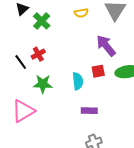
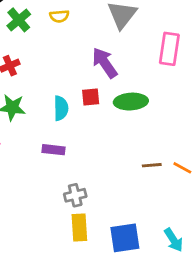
yellow semicircle: (81, 13) -> (59, 16), moved
purple rectangle: (89, 111) -> (54, 150), moved

